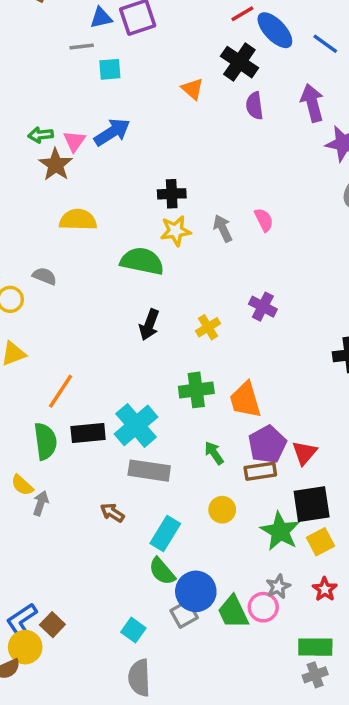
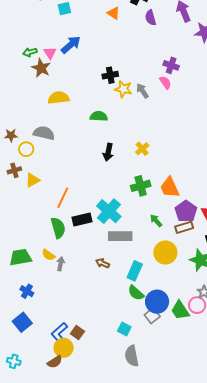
yellow star: (176, 231) -> (123, 89), moved, turned 30
green semicircle: (142, 261) -> (99, 116), size x0.7
gray semicircle: (44, 276) -> (44, 133), size x1.5
purple cross: (263, 307) -> (171, 65), moved
yellow circle: (222, 510) -> (165, 253), size x1.5

